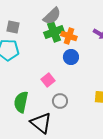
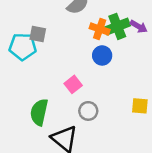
gray square: (13, 27) -> (38, 34), moved
green cross: (54, 32) -> (117, 26), moved

